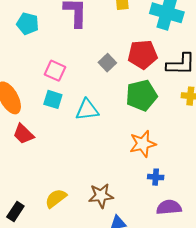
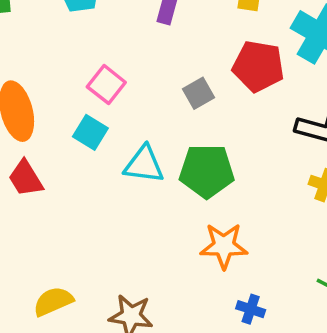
red pentagon: (143, 55) -> (258, 66), moved
green pentagon: (141, 95) -> (207, 171), moved
blue cross: (156, 177) -> (251, 309), moved

